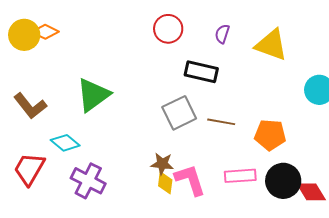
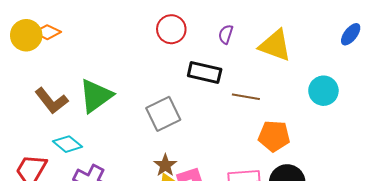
brown L-shape: (30, 106) -> (51, 101), moved
gray square: (179, 113) -> (163, 114), moved
brown line: (221, 122) -> (246, 97), moved
brown star: (162, 164) -> (165, 165), turned 30

